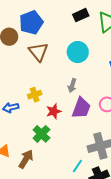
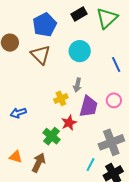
blue pentagon: (31, 23) -> (45, 25), moved
yellow cross: (35, 95) -> (61, 98), moved
red star: (54, 111) -> (69, 123), moved

